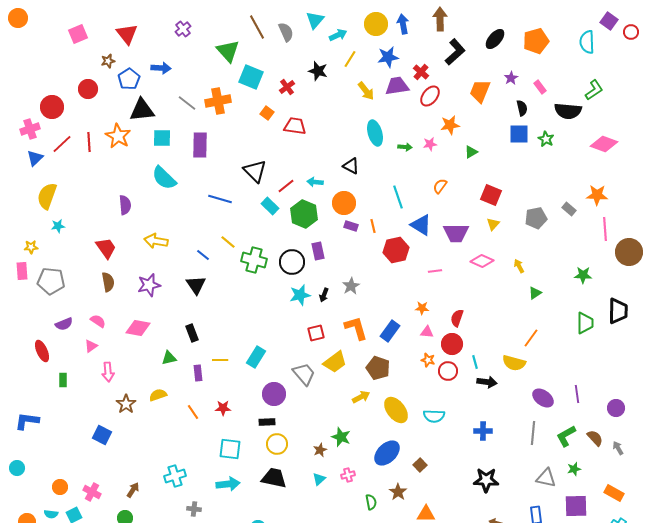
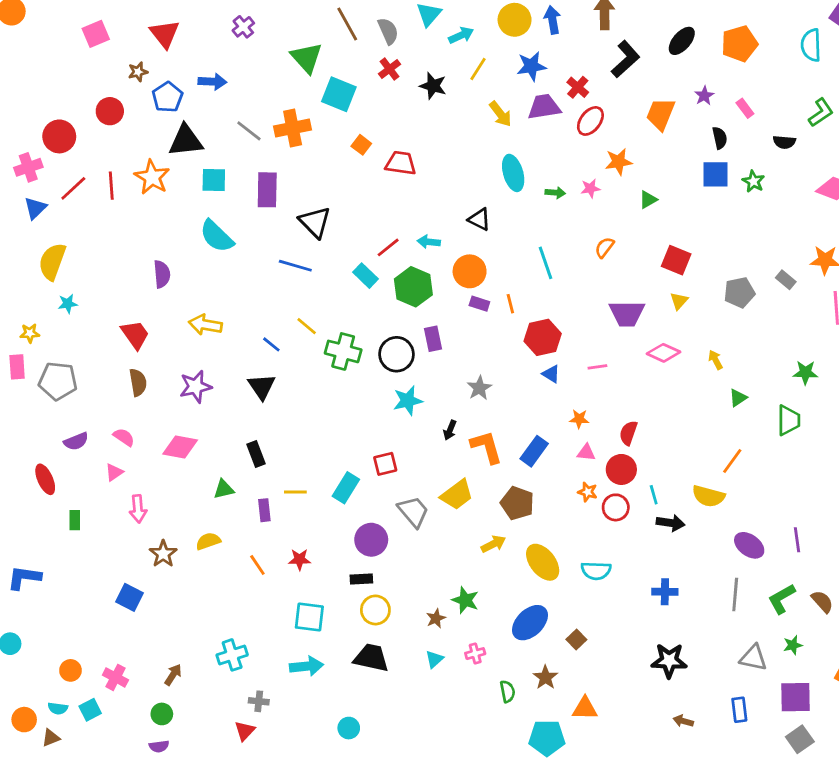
red cross: (287, 87) -> (389, 69), moved
black semicircle: (568, 111) -> (784, 142), size x0.6
black triangle: (255, 171) -> (315, 222), moved
blue triangle: (421, 225) -> (551, 374), moved, size x0.6
black arrow: (324, 295) -> (450, 430), moved
green trapezoid: (585, 323) -> (789, 420), moved
red square: (316, 333) -> (385, 464), moved

